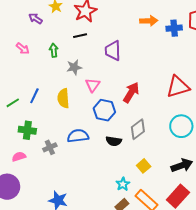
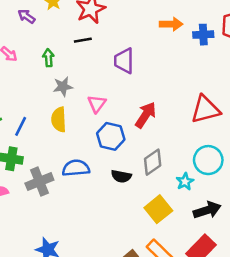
gray star: (74, 67) -> (63, 87), moved
blue line: (34, 96) -> (21, 126), moved
gray cross: (50, 147) -> (39, 182), size x1.5
yellow square: (144, 166) -> (158, 209), size x1.5
cyan star: (123, 184) -> (185, 182), moved

